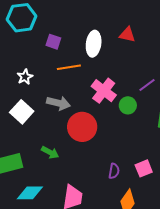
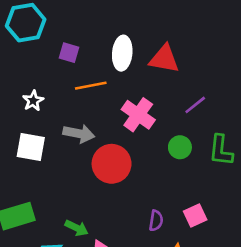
red triangle: (127, 35) -> (164, 59), moved, size x1.4
green circle: (128, 105) -> (180, 147), moved
white square: (22, 112) -> (31, 147), turned -30
green arrow: (50, 152) -> (77, 228), moved

